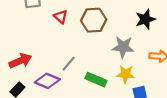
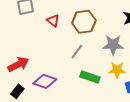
gray line: (69, 64) -> (77, 52), moved

